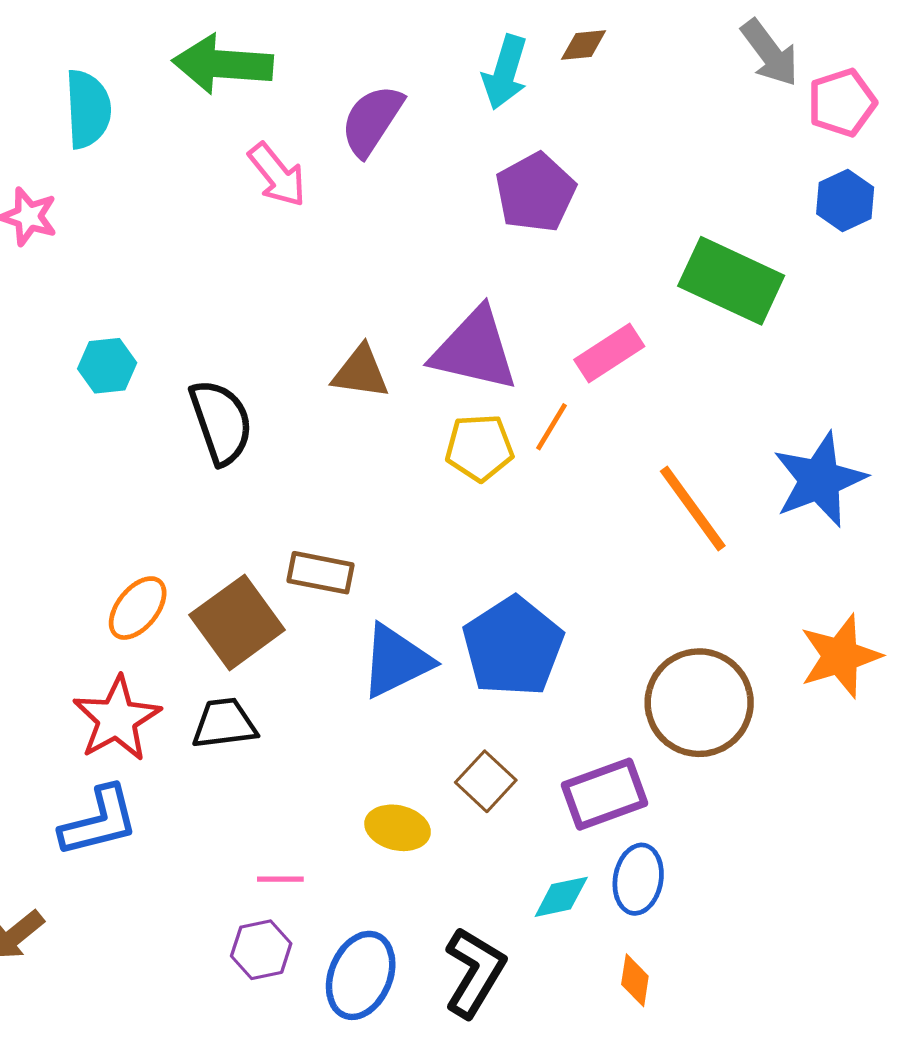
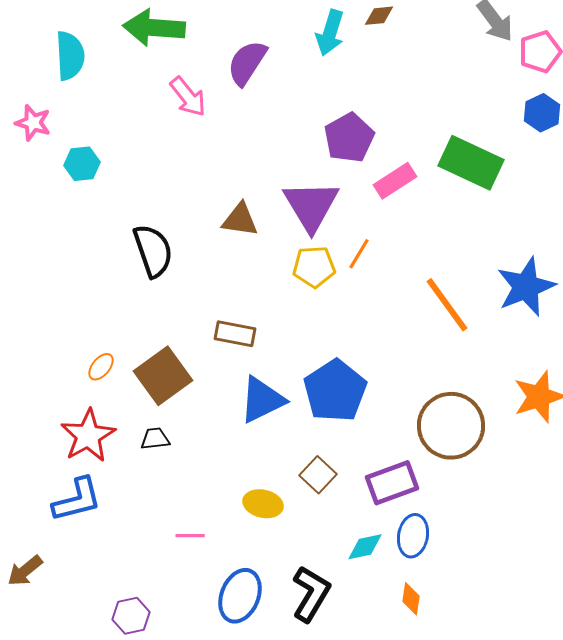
purple pentagon: (535, 193) -> (349, 138), moved
purple triangle: (475, 350) -> (311, 206), turned 46
pink rectangle: (609, 353) -> (395, 181), moved
cyan hexagon: (107, 366) -> (82, 164), moved
brown rectangle: (321, 573) -> (235, 334), moved
orange ellipse: (138, 608) -> (101, 367), size x0.7
black trapezoid: (224, 724) -> (155, 439), size x0.7
purple hexagon: (261, 950) -> (131, 616), moved

